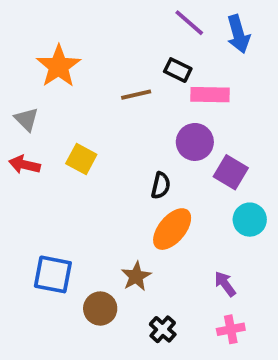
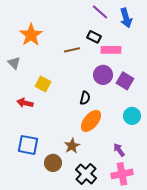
red arrow: (24, 165) -> (25, 103), moved
purple square: (231, 172) -> (125, 81), moved
black cross: (163, 329) -> (86, 174), size x1.5
pink cross: (231, 329) -> (122, 174), size x1.5

